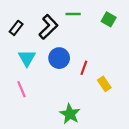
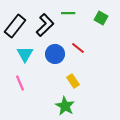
black rectangle: (16, 28) -> (15, 26), size x1.6
red line: (84, 68) -> (78, 48), moved, turned -72
yellow rectangle: (104, 84) -> (73, 81), moved

